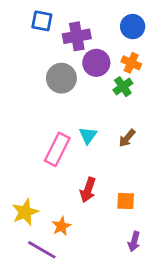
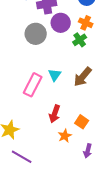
brown arrow: (127, 138) -> (83, 77), size x1.5
orange square: (126, 201) -> (82, 122), turned 32
orange star: (61, 226) -> (65, 136), moved

